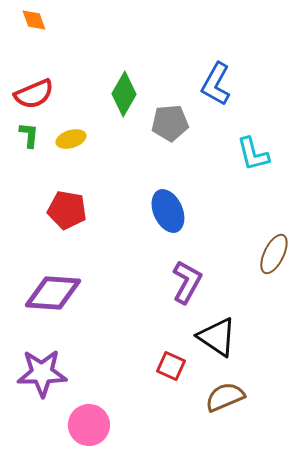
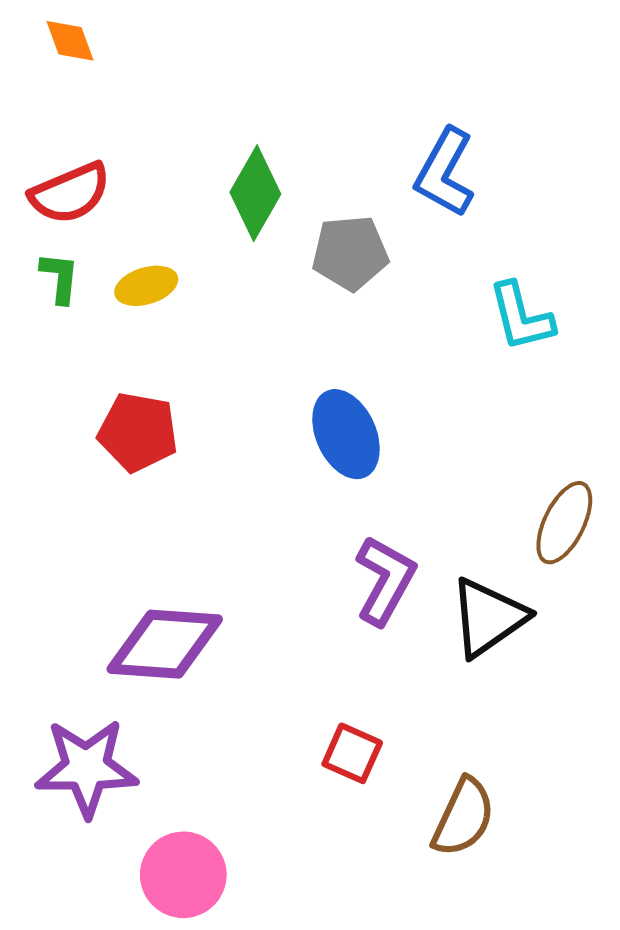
purple diamond: (53, 293) -> (165, 644), moved
black triangle: (217, 337) -> (488, 617), moved, turned 51
brown semicircle: (225, 397) -> (463, 817), turned 138

